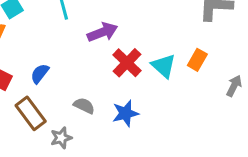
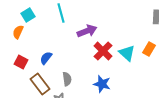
gray semicircle: (84, 106) -> (67, 79), moved, turned 56
blue star: (125, 113) -> (102, 84), turned 30

